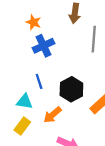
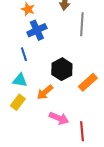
blue line: (39, 81) -> (24, 54), moved

